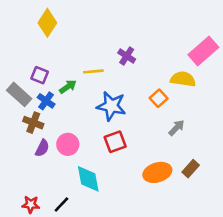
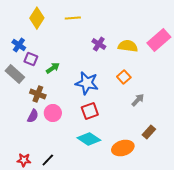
yellow line: (93, 71) -> (73, 18), moved
yellow semicircle: (183, 79) -> (128, 46), moved
blue cross: (46, 101) -> (19, 45), moved
brown cross: (33, 123) -> (38, 94), moved
orange ellipse: (157, 172) -> (123, 148), moved
cyan diamond: (88, 179) -> (89, 139), moved, turned -45

